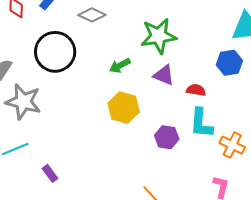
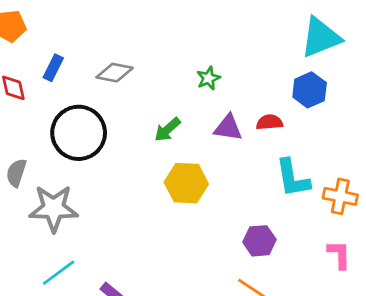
green star: (159, 36) -> (208, 78), size x0.5
red semicircle: (196, 90) -> (269, 122), moved
purple hexagon: (167, 137) -> (259, 241), moved

